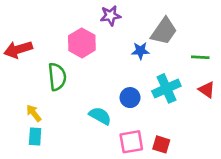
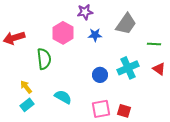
blue star: (140, 51) -> (95, 35), moved
cyan semicircle: (100, 116) -> (63, 97), moved
cyan rectangle: (35, 137) -> (27, 105), turned 48

